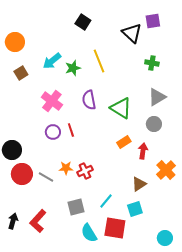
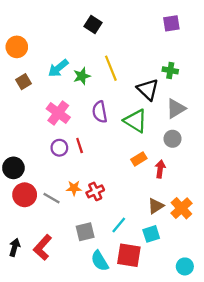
black triangle: (132, 33) -> (148, 89), moved
orange cross: (166, 170) -> (181, 208), moved

